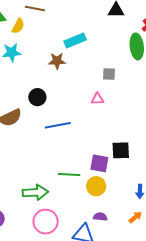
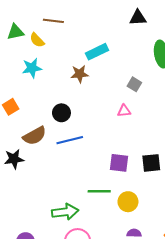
yellow semicircle: (18, 26) -> (37, 40), turned 112
gray square: (109, 74) -> (134, 84), turned 32
blue line: (58, 125) -> (70, 140), moved
purple square: (99, 163) -> (119, 163), moved

